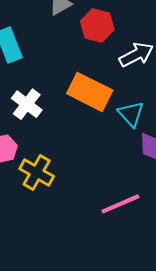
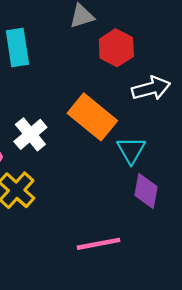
white cross: (27, 104) -> (30, 134), moved

